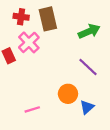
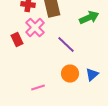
purple line: (88, 67) -> (66, 44), moved
blue triangle: (87, 107) -> (92, 74), moved

